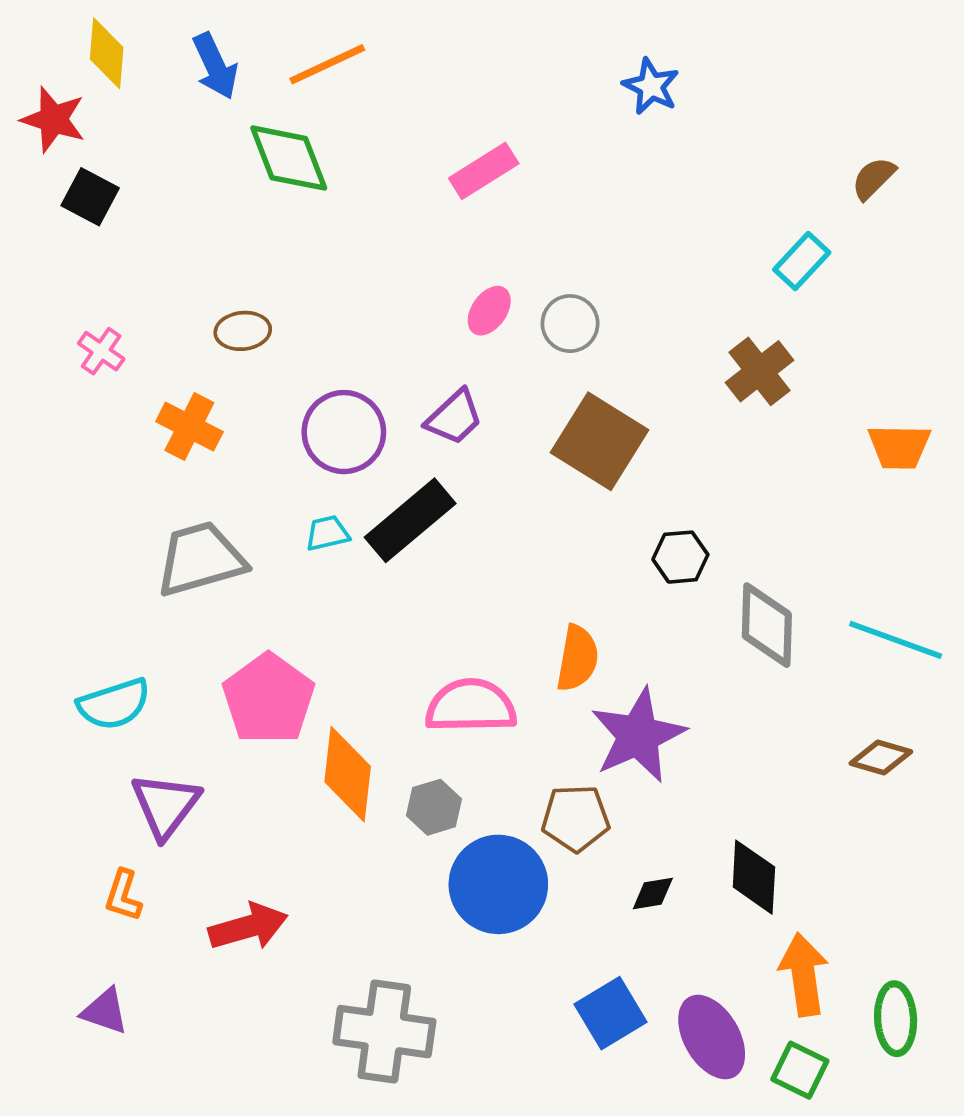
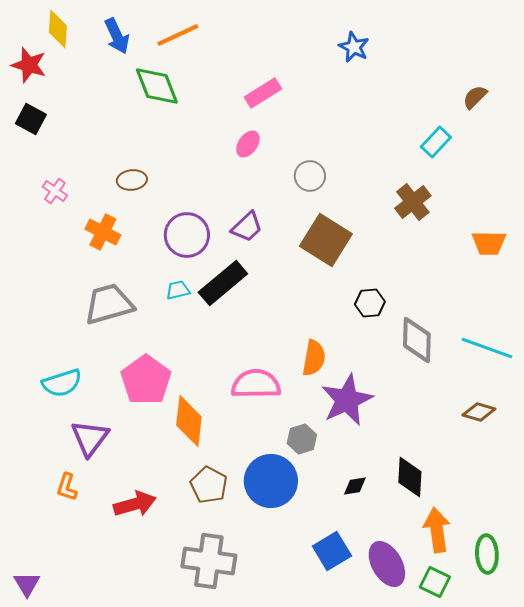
black square: (90, 197) -> (31, 119), moved
pink ellipse: (489, 311) -> (248, 144), moved
gray hexagon: (434, 807) -> (302, 439), moved
brown pentagon: (576, 818) -> (209, 485), moved, turned 30
purple triangle: (105, 1011) -> (27, 584), moved, turned 40

